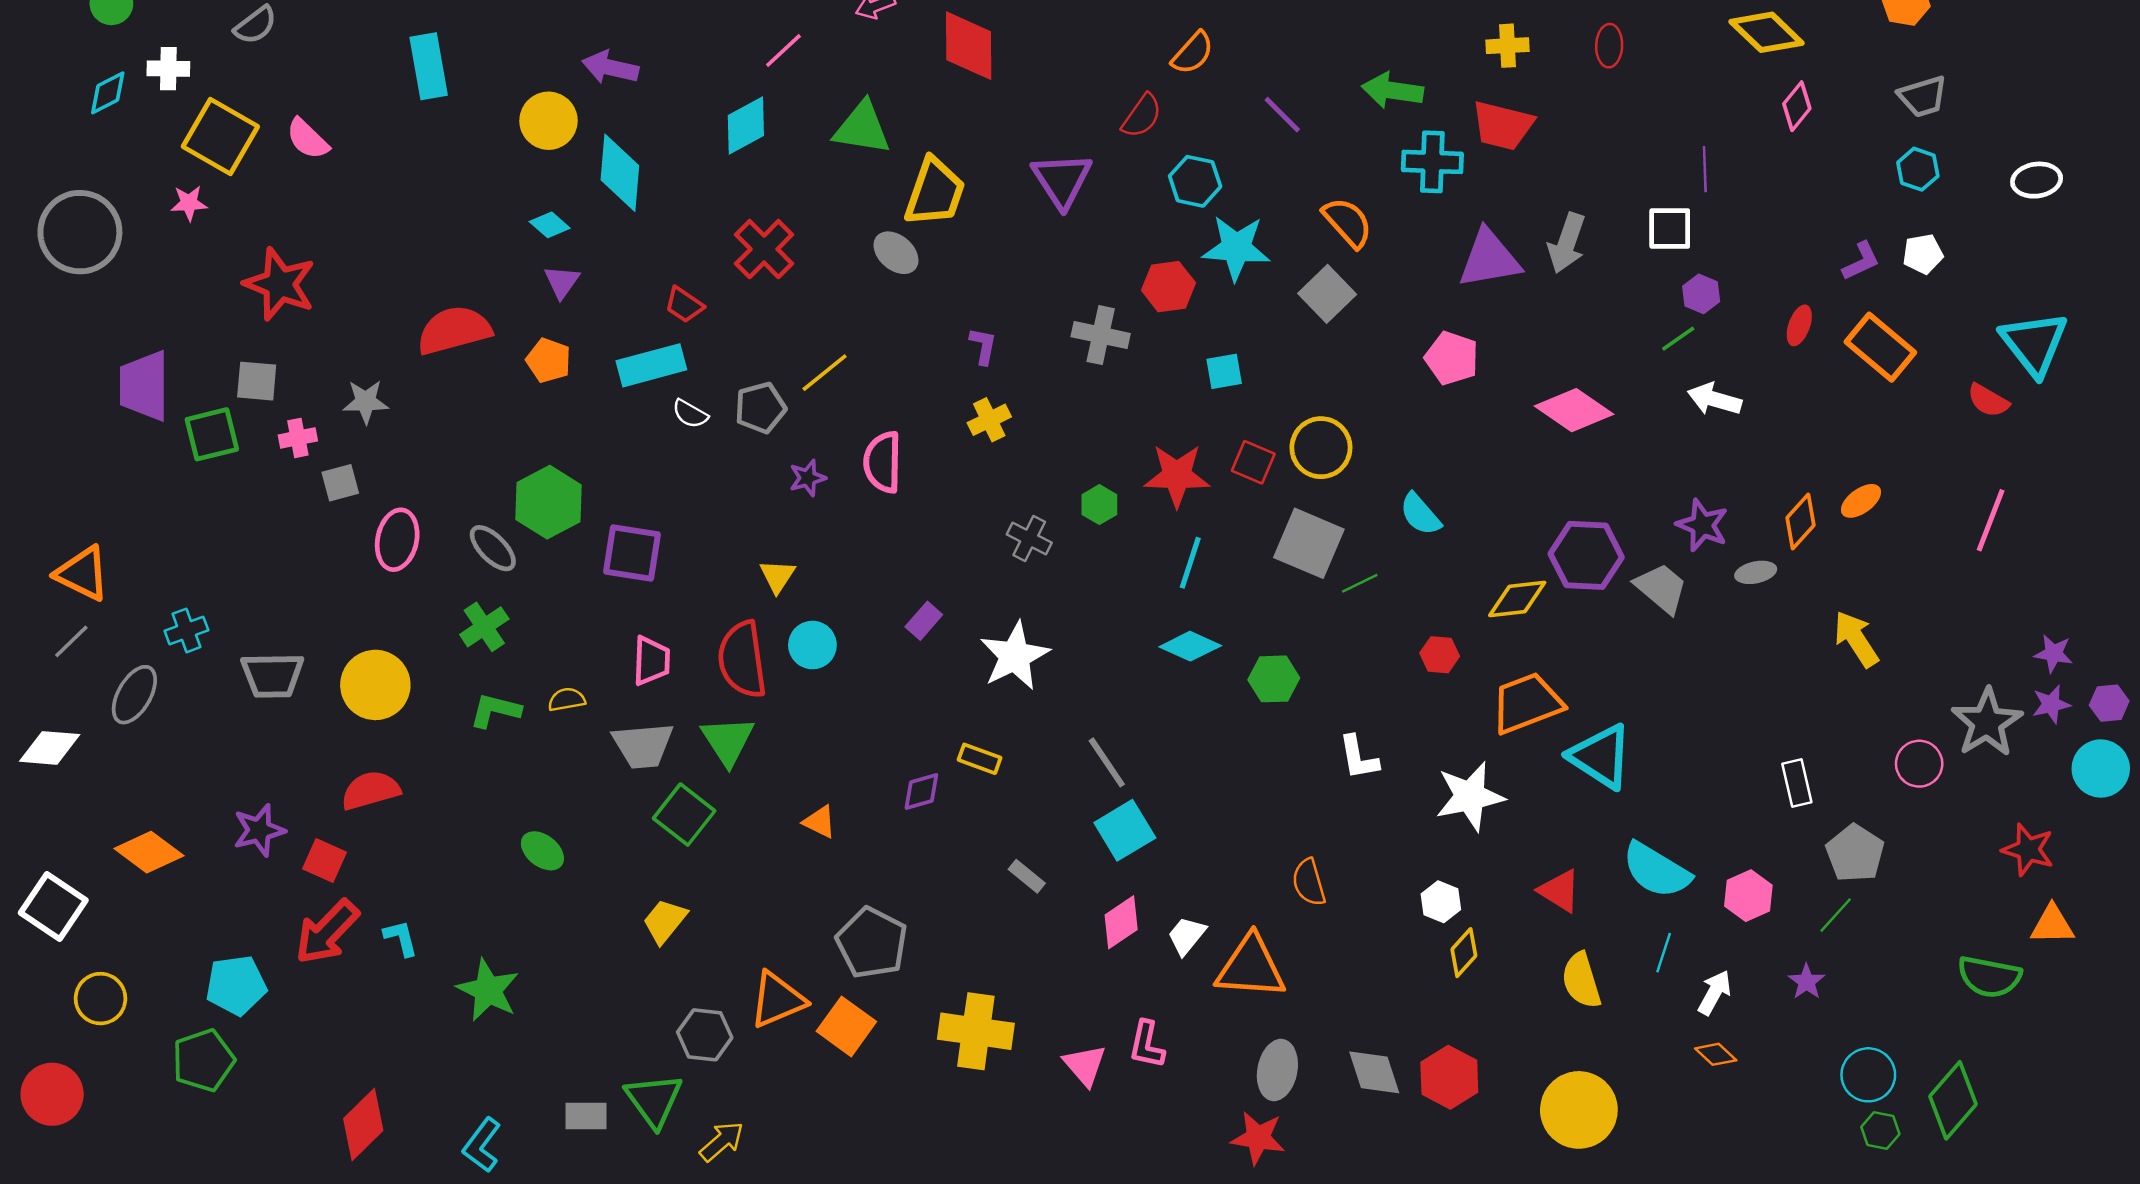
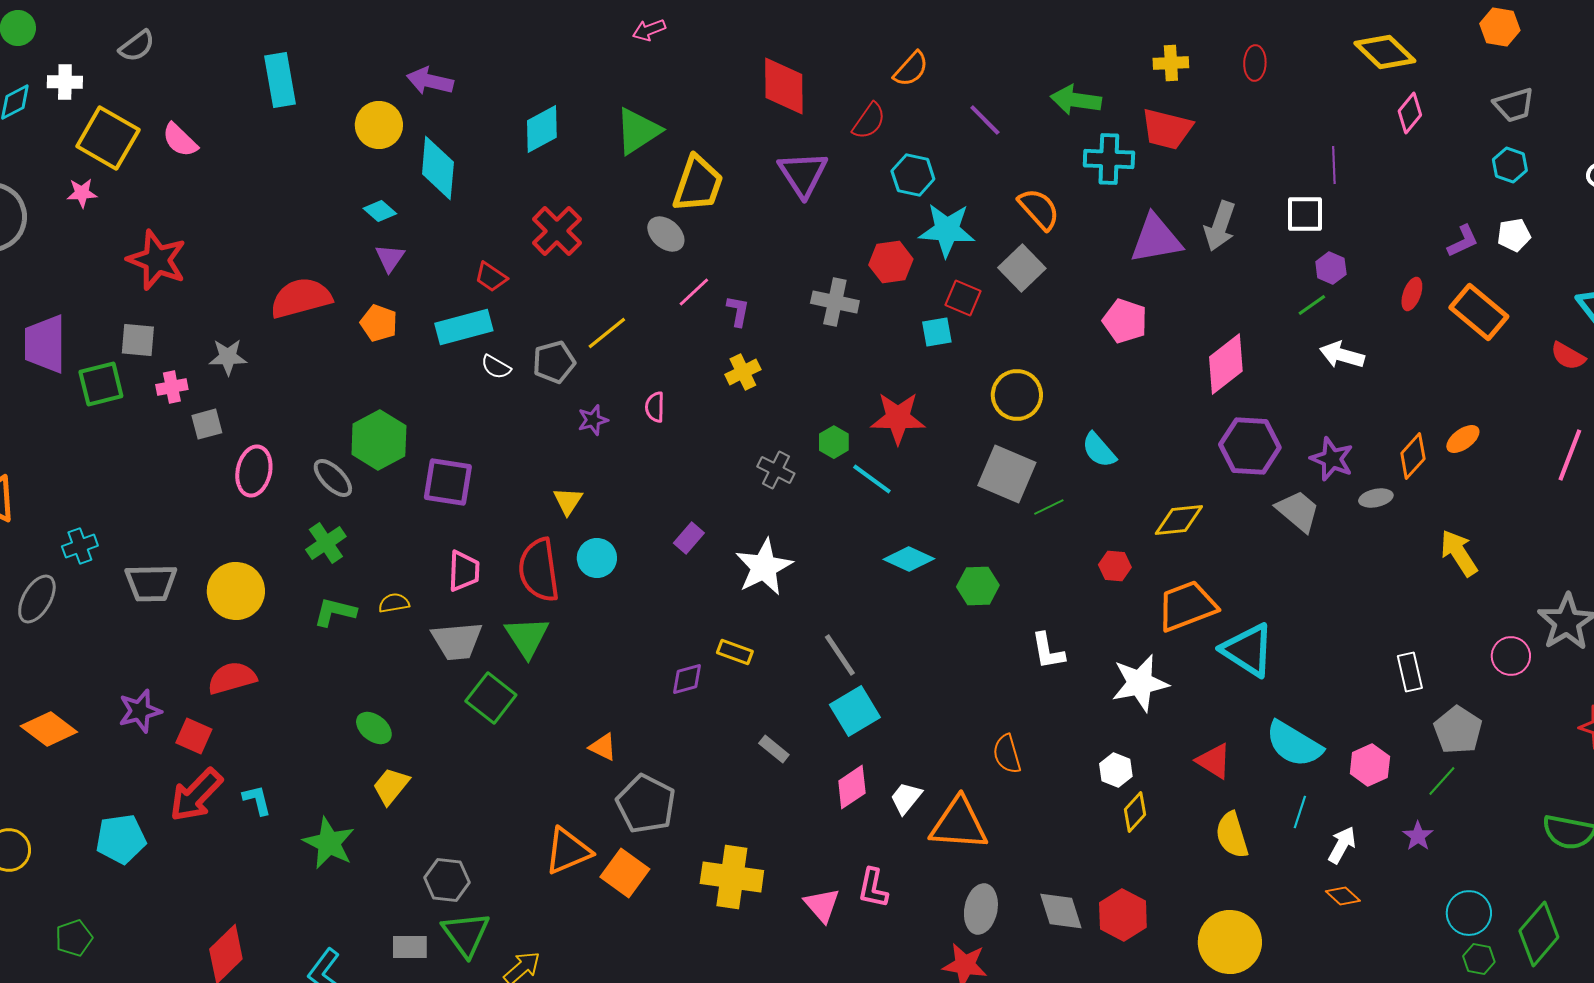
red diamond: (969, 46) -> (784, 86), moved
pink line: (783, 51) -> (694, 292), moved
green triangle: (862, 128) -> (638, 131), turned -42
pink diamond: (1574, 410) -> (1226, 364), turned -72
pink semicircle: (883, 462) -> (655, 407), size x0.6
red square: (1253, 462) -> (963, 298), moved
purple hexagon: (1586, 555) -> (1250, 446), moved
cyan line: (1190, 563) -> (872, 479), moved, turned -72
orange triangle: (820, 822) -> (603, 747), moved
yellow trapezoid: (665, 921) -> (391, 786), moved
gray hexagon: (705, 1035) -> (447, 880), moved
green pentagon: (203, 1060) -> (74, 938), moved, size x0.7

